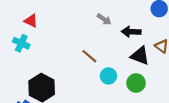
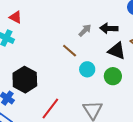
gray arrow: (104, 19) -> (85, 30), moved, turned -80

